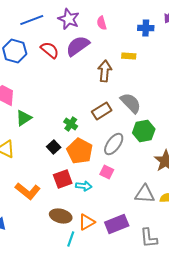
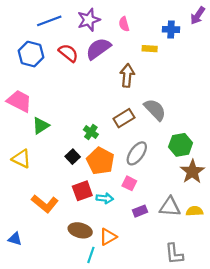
purple star: (69, 19) -> (89, 20), turned 30
yellow rectangle: (129, 56) -> (150, 49), moved
green hexagon: (144, 131) -> (181, 145), moved
purple rectangle: (117, 224) -> (140, 211), moved, size x0.6

